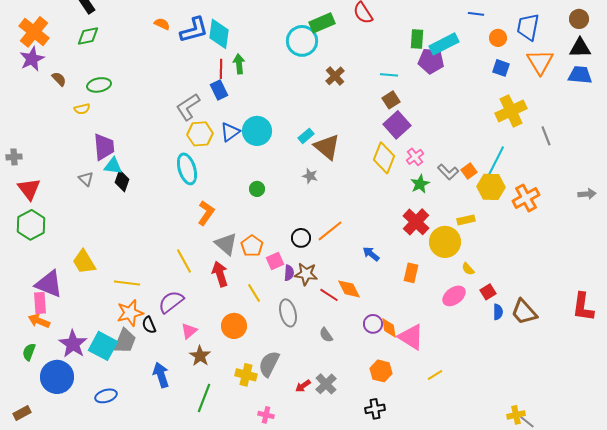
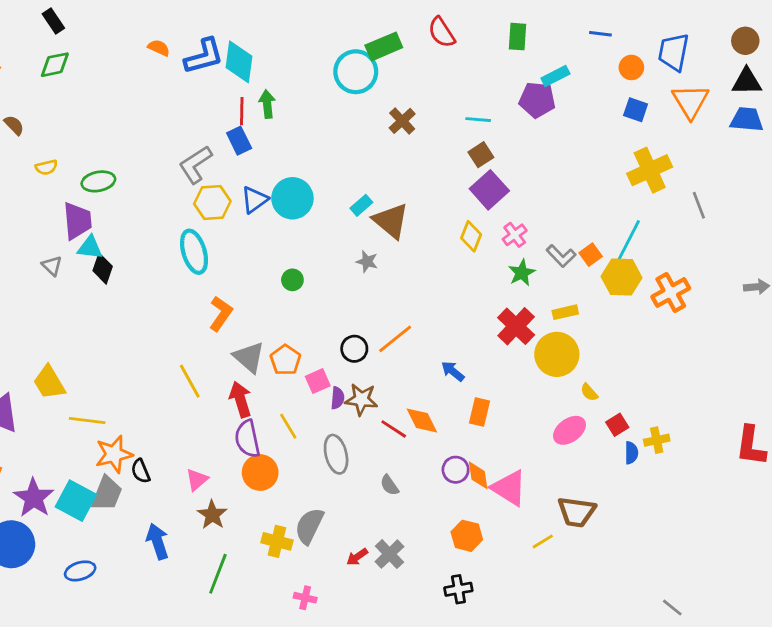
green rectangle: (417, 39) -> (517, 37), moved
cyan rectangle: (444, 44) -> (555, 76), size x0.7
green ellipse: (99, 85) -> (98, 181), moved
yellow diamond: (384, 158) -> (471, 236), size x0.7
yellow rectangle: (466, 220) -> (565, 312), moved
orange rectangle: (411, 273) -> (479, 412), moved
yellow line: (127, 283) -> (87, 420), moved
purple semicircle: (171, 302) -> (247, 439), moved, turned -64
brown trapezoid: (524, 312) -> (577, 512), moved, turned -40
yellow cross: (516, 415) -> (657, 440), moved

